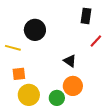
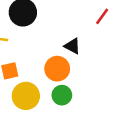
orange circle: (73, 86) -> (57, 69), moved

